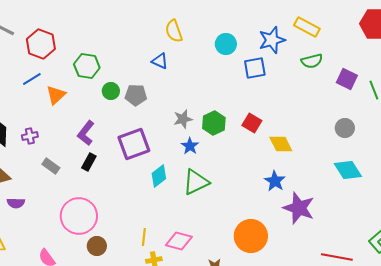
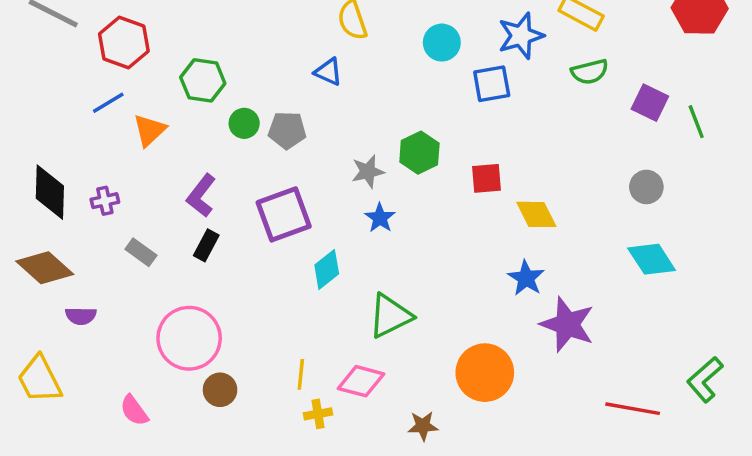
green hexagon: (214, 123) -> (419, 153), moved
red square: (252, 123) -> (487, 178), turned -36
green triangle: (196, 182) -> (390, 316), moved

